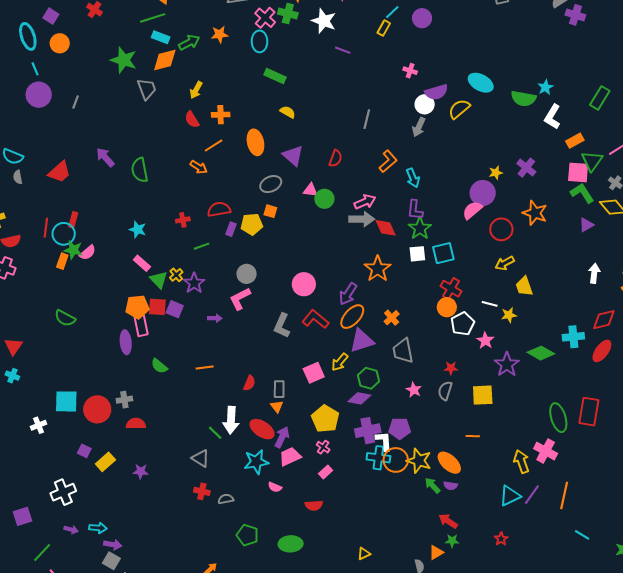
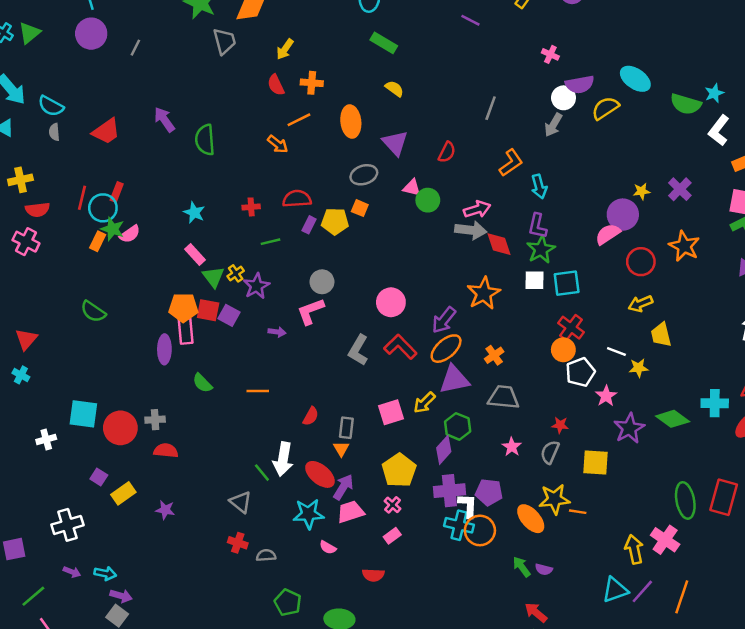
gray trapezoid: (403, 351) -> (504, 397), turned 100
purple diamond: (359, 398) -> (444, 450), turned -65
yellow star: (419, 461) -> (554, 499), moved, turned -30
orange ellipse: (449, 463) -> (531, 519), moved

